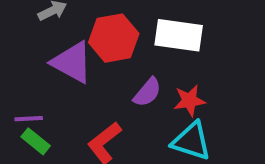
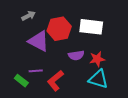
purple semicircle: (147, 92) -> (76, 55), turned 42
purple line: (29, 119) -> (36, 71), moved

